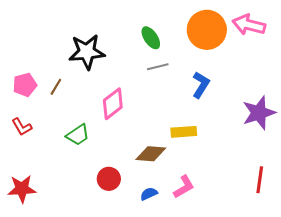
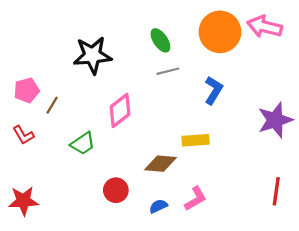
brown line: (56, 87) -> (52, 105), moved

